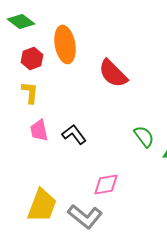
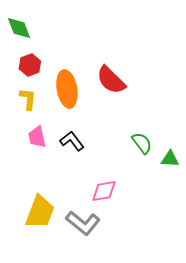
green diamond: (21, 21) -> (19, 28), turned 32
orange ellipse: (65, 44) -> (67, 89), moved

